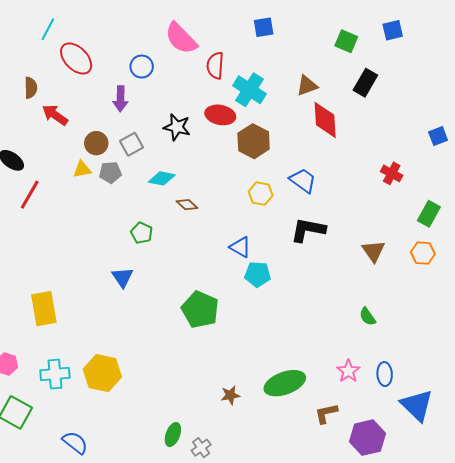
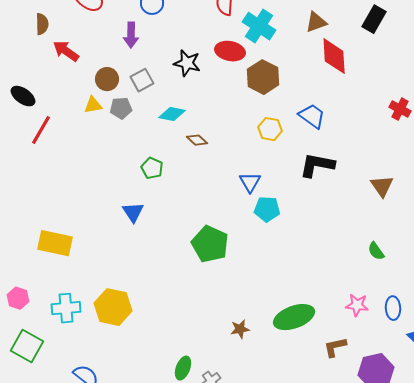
blue triangle: (240, 247) -> (250, 182), turned 30
yellow rectangle: (44, 309) -> (55, 243), turned -68
pink star: (348, 371) -> (357, 305), turned -30

